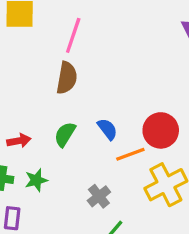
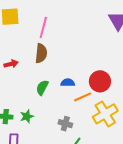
blue semicircle: (107, 129) -> (68, 83), turned -48
red arrow: (19, 141) -> (11, 64), moved
gray cross: (99, 196) -> (65, 124), turned -32

